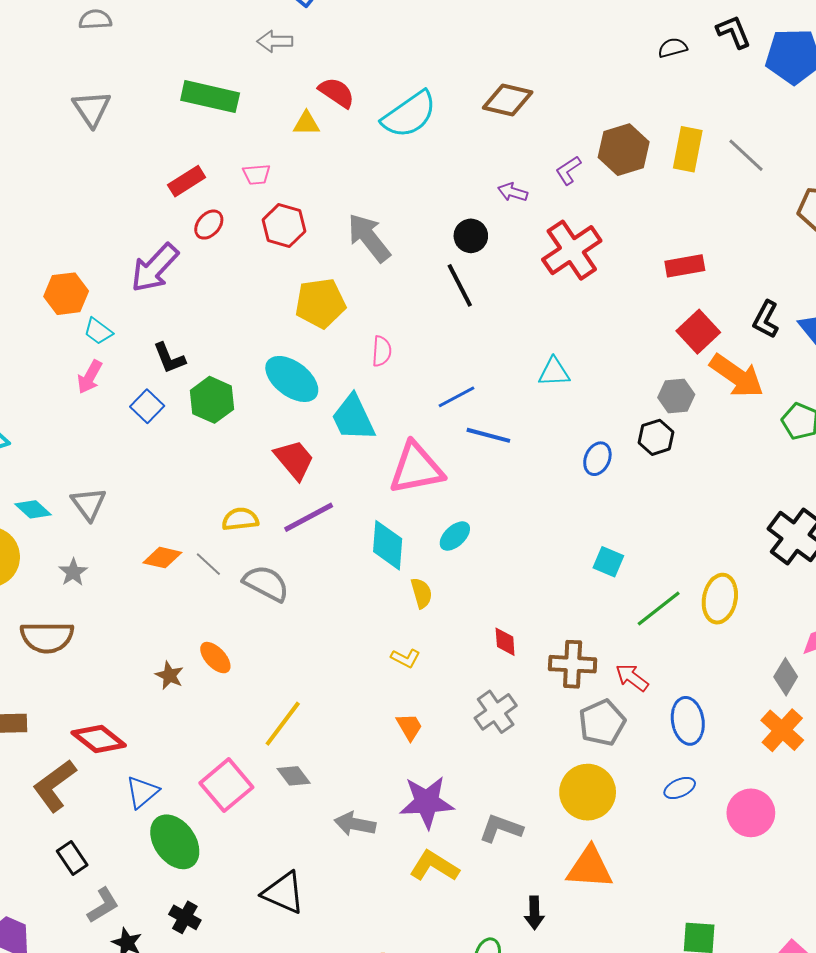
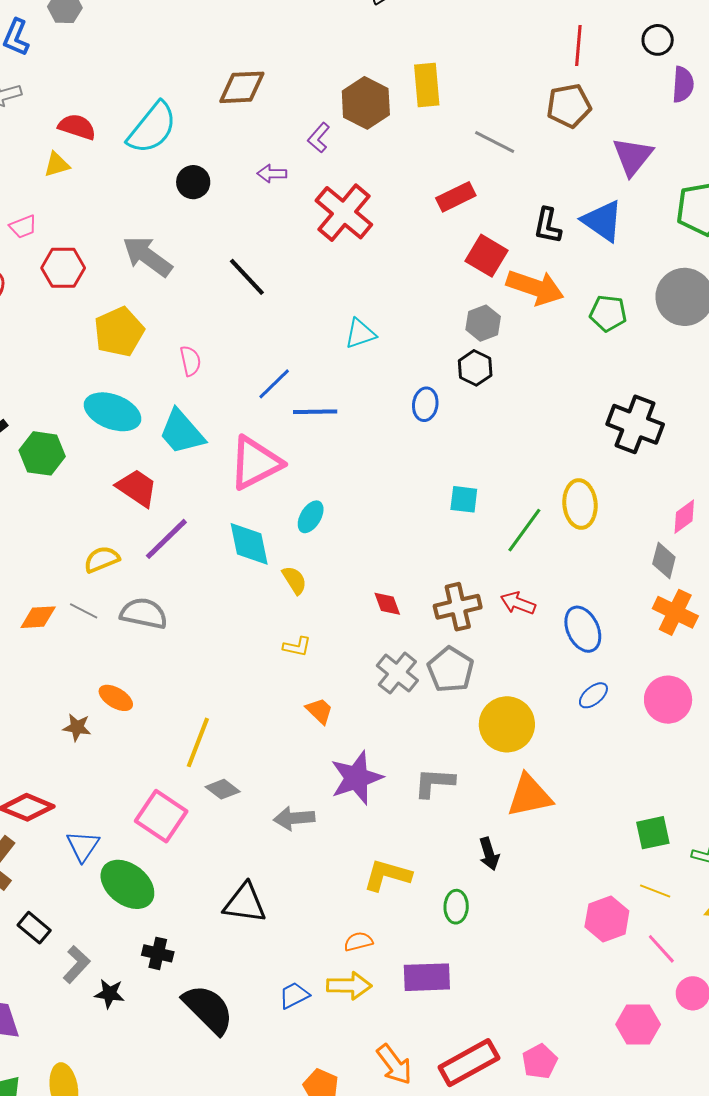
gray line: (746, 155) -> (495, 142), moved
black circle: (471, 236) -> (193, 182), moved
gray pentagon: (602, 723) -> (451, 670), moved
yellow L-shape: (434, 866) -> (387, 875), moved

